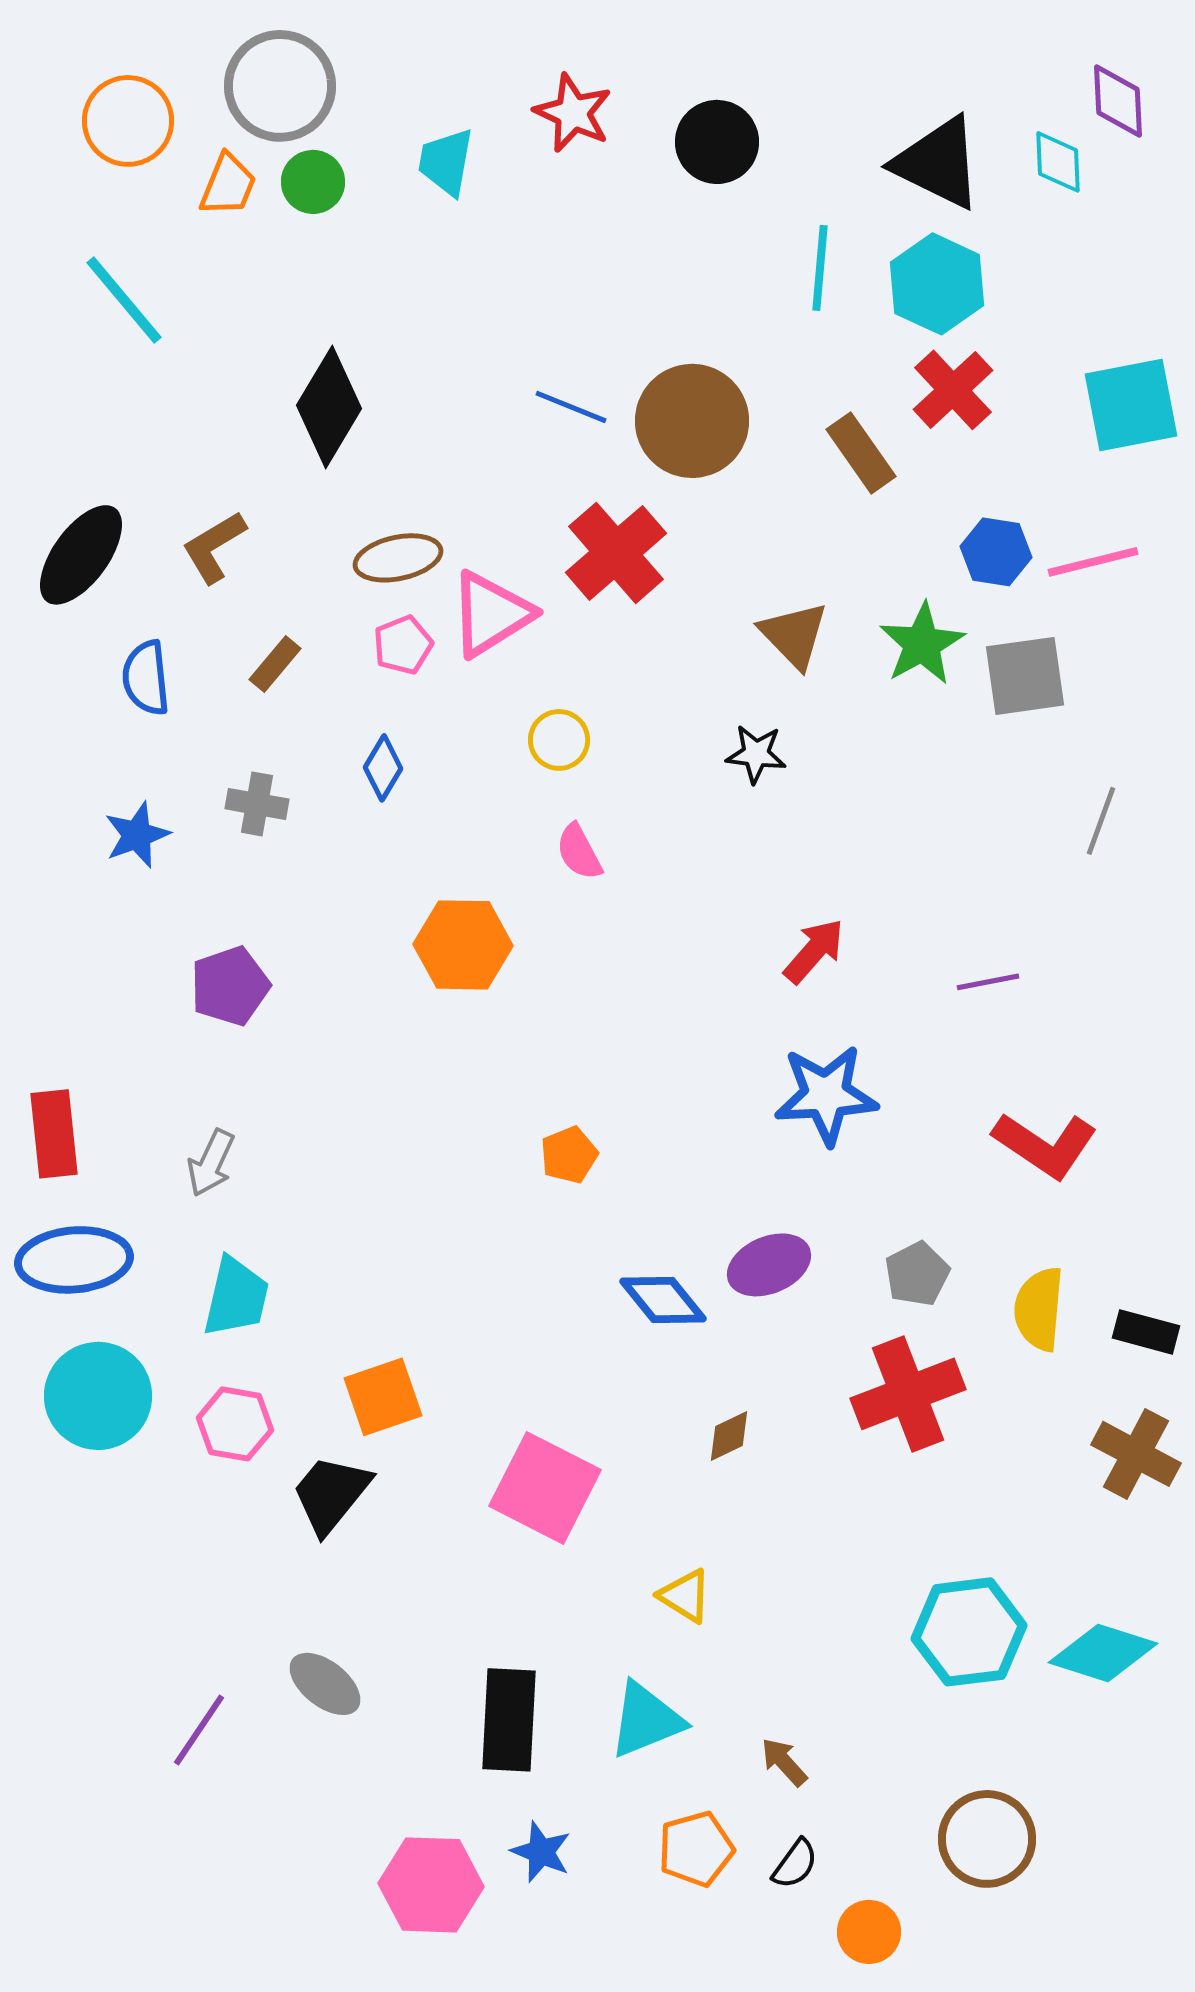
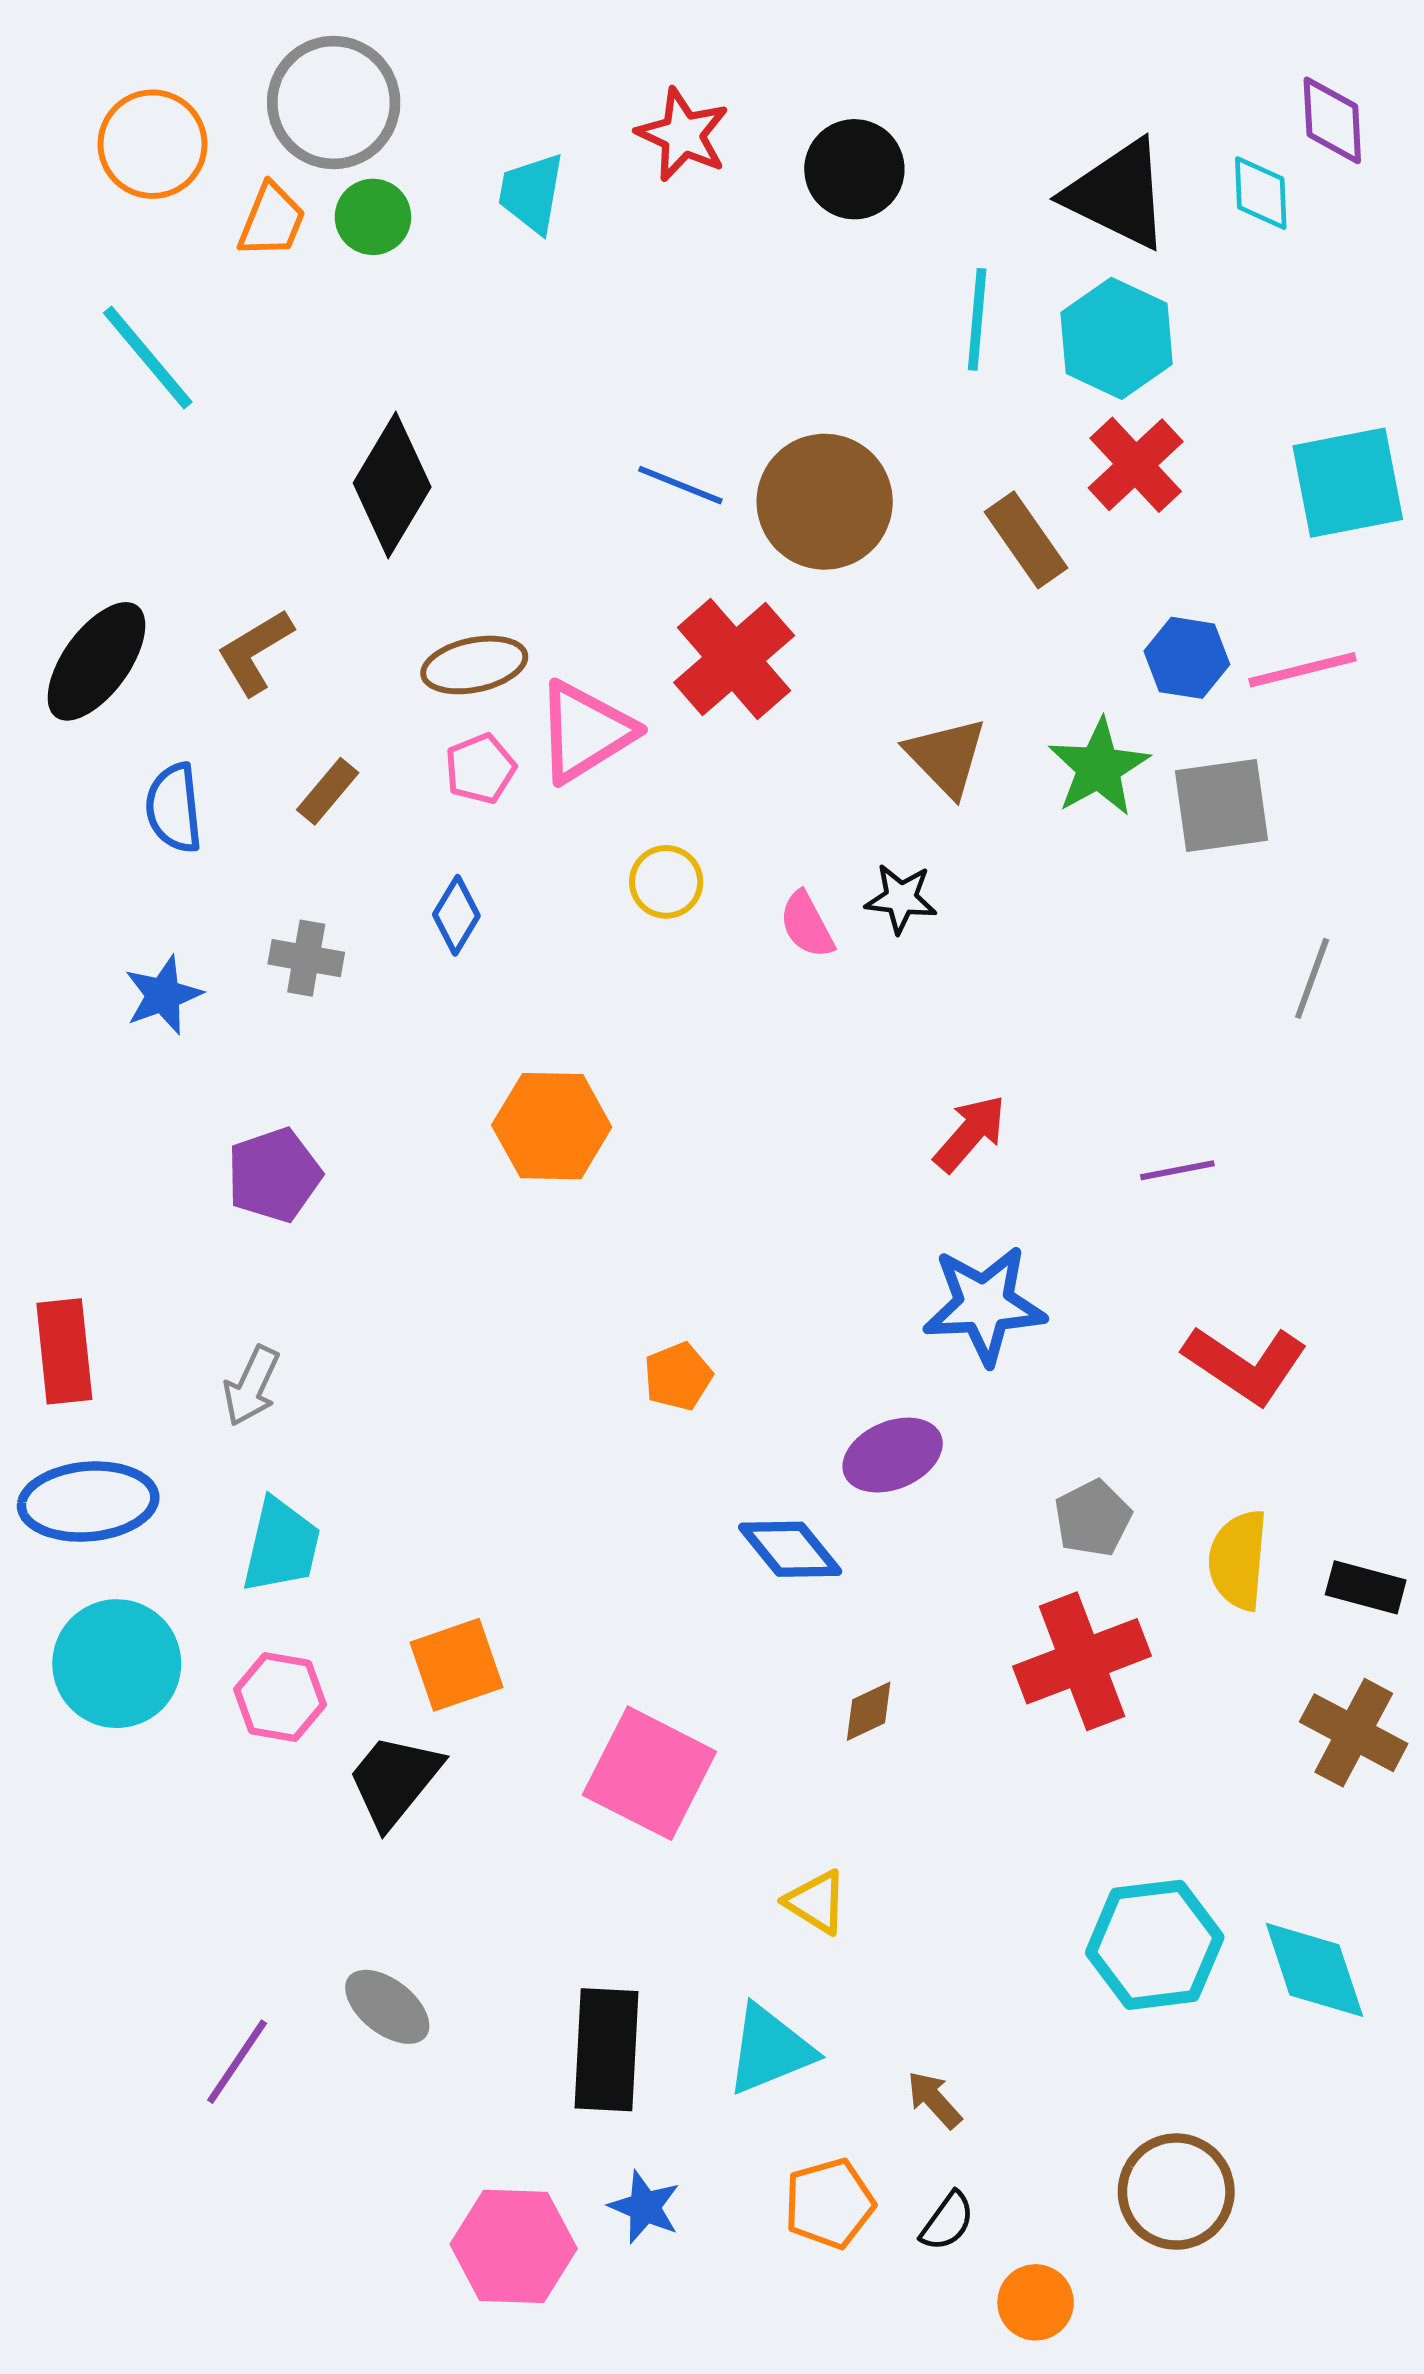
pink semicircle: (579, 852) -> (807, 925), moved
purple ellipse: (769, 1265) -> (893, 1455), moved
cyan diamond: (1103, 1653) -> (1314, 1970), turned 54

